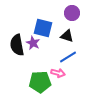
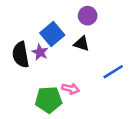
blue square: (43, 28) -> (52, 34), turned 36
blue line: (68, 57) -> (113, 72), moved

